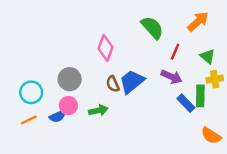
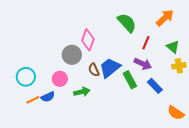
gray circle: (70, 79) -> (72, 55), moved
green rectangle: (200, 96) -> (130, 80), moved, turned -30
pink circle: (68, 106) -> (60, 79), moved
orange line: (29, 120) -> (33, 100), moved

